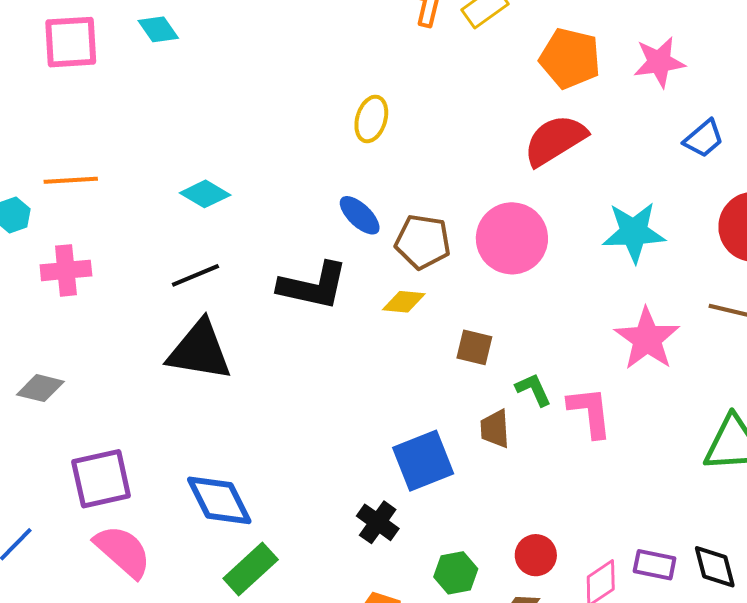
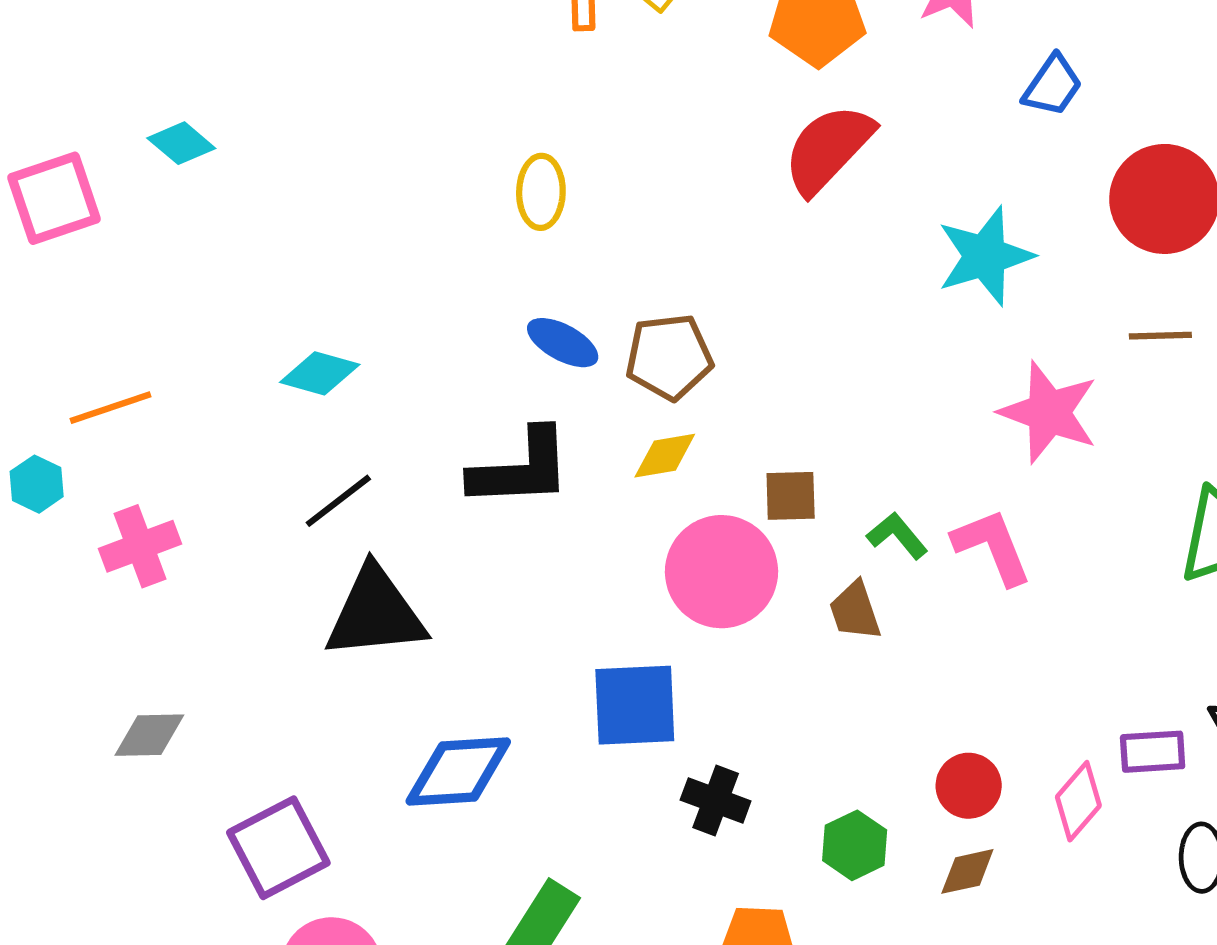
pink circle: (512, 238) -> (721, 572), moved
blue square: (423, 461) -> (635, 705), moved, turned 34
blue diamond: (219, 500) -> (458, 771), moved, turned -52

